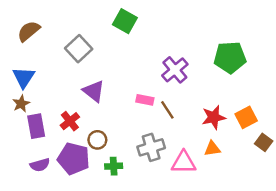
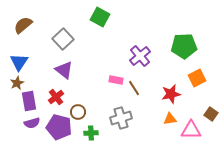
purple triangle: (94, 91) -> (64, 70), moved
orange square: (246, 117) -> (197, 78), moved
pink triangle: (184, 162) -> (191, 130), moved
purple semicircle: (40, 165) -> (32, 123), moved

